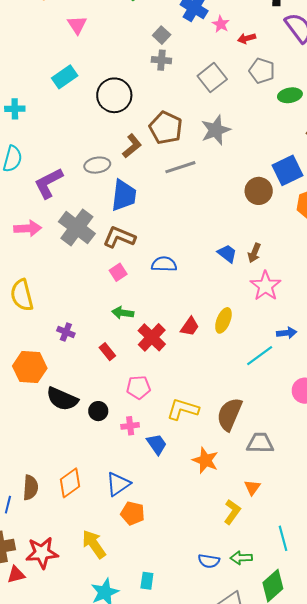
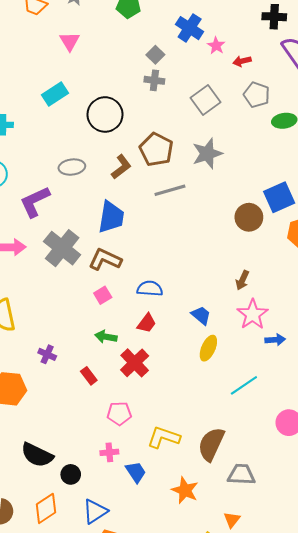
gray ellipse: (97, 165) -> (72, 167), moved
blue trapezoid: (227, 253) -> (201, 315), moved
red trapezoid: (190, 327) -> (147, 323), moved
blue arrow: (287, 333) -> (275, 340), moved
black semicircle: (62, 399) -> (37, 455), moved
black circle: (98, 411) -> (71, 474), moved

